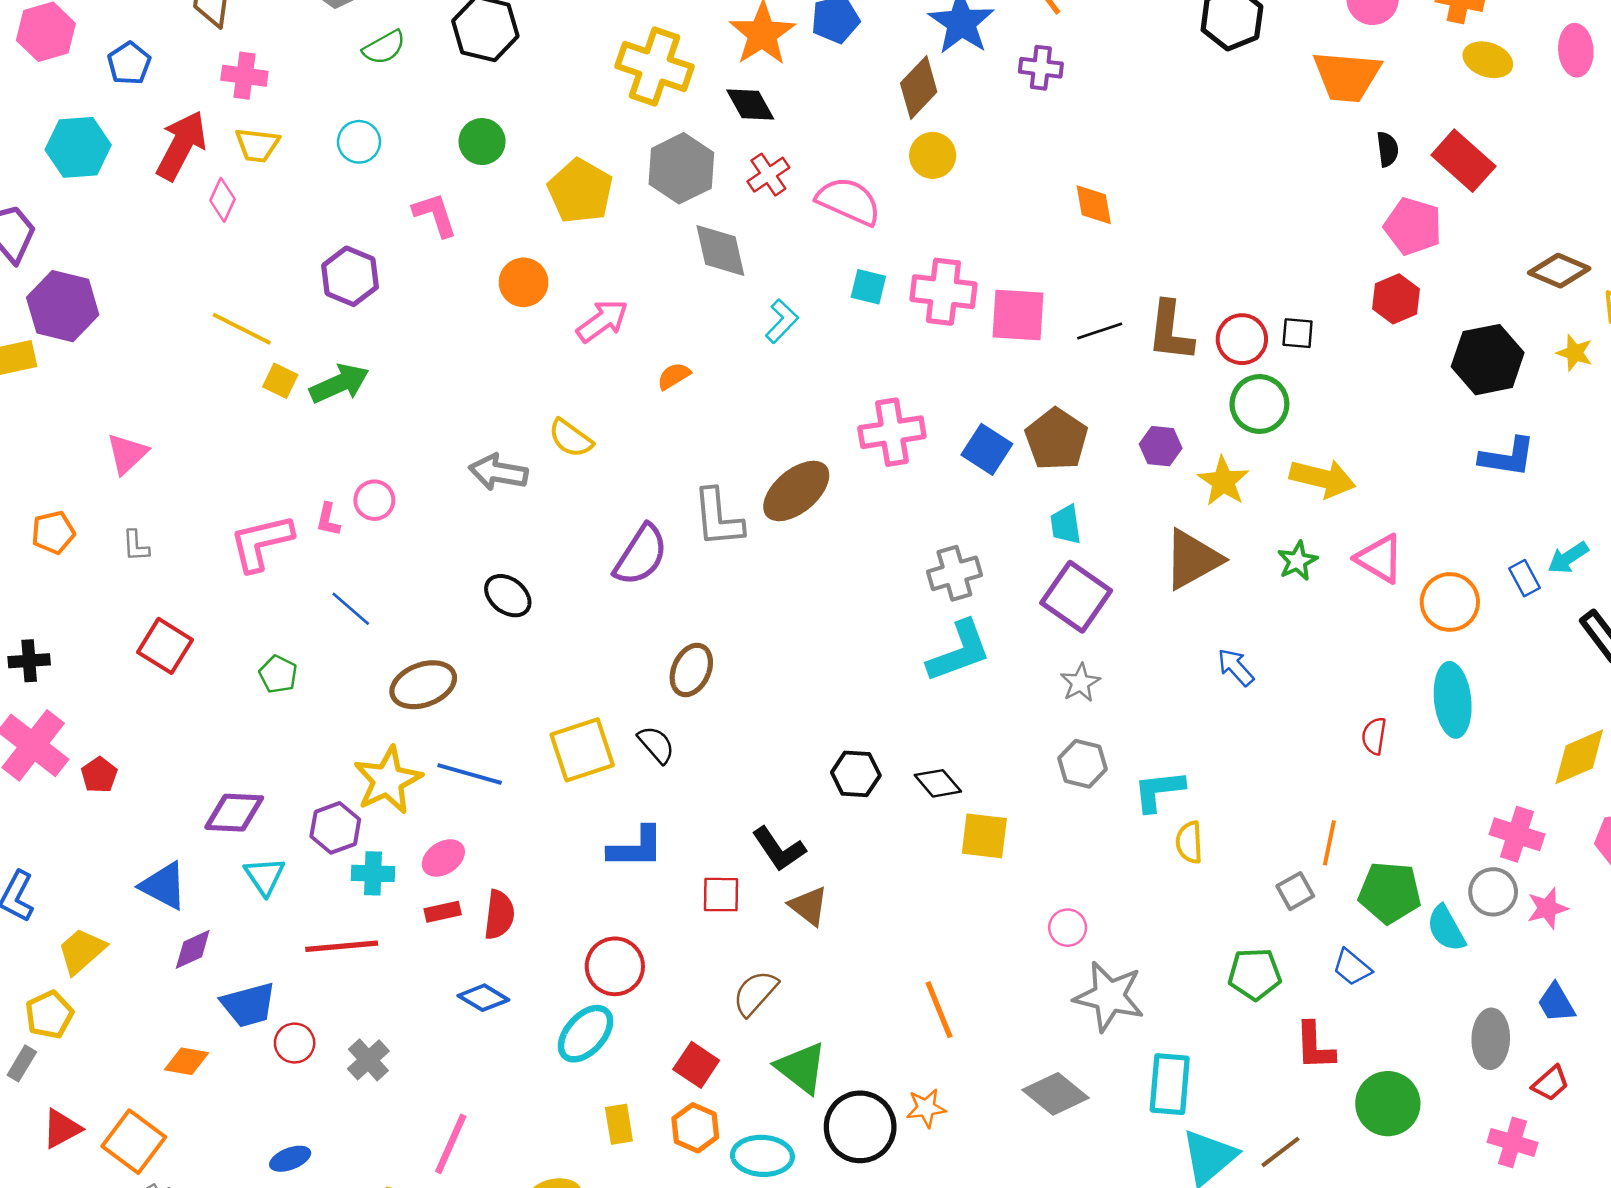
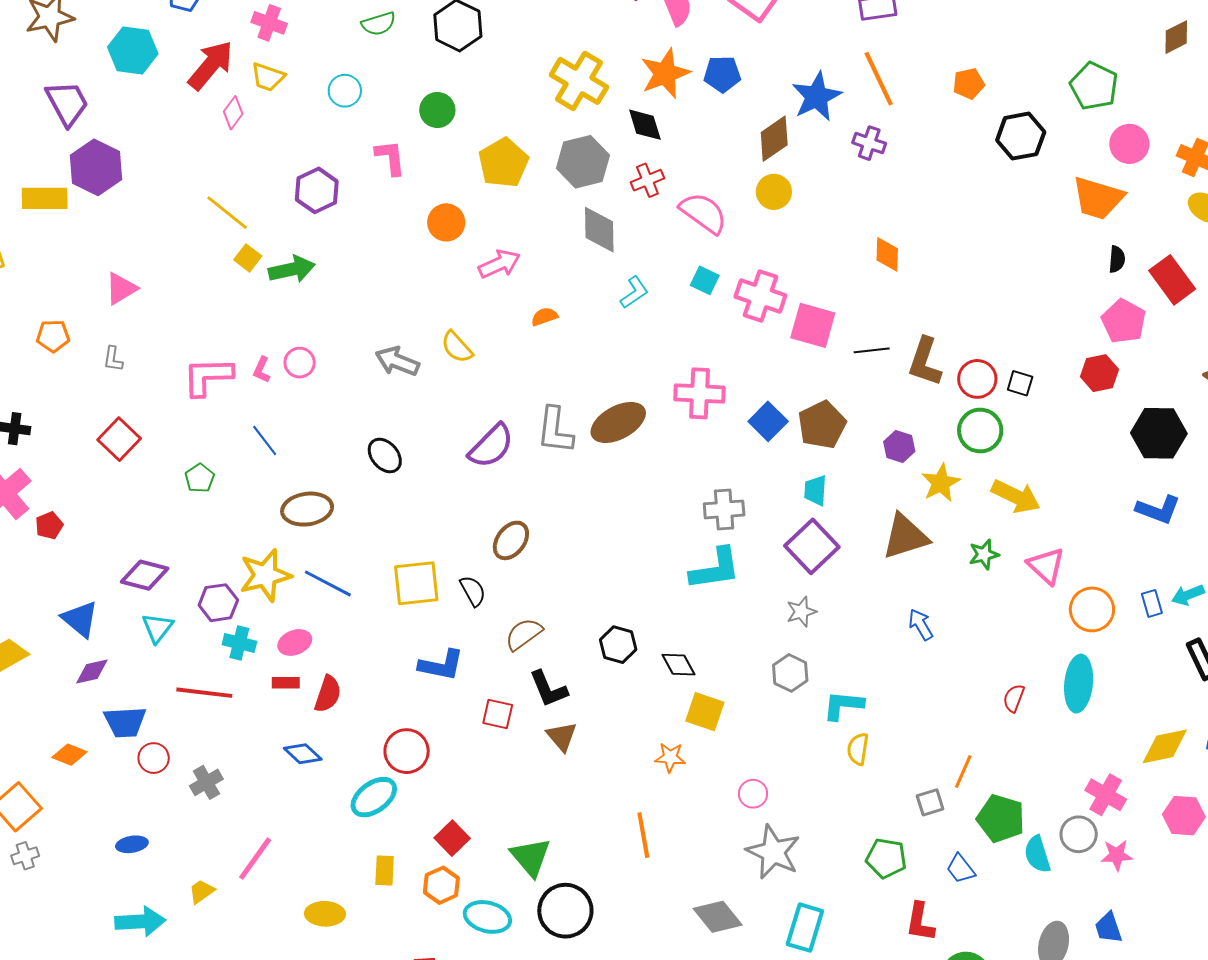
brown semicircle: (755, 993) -> (524, 634), moved
orange star: (926, 1108) -> (670, 757), moved

